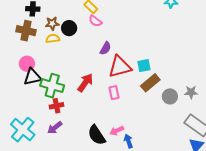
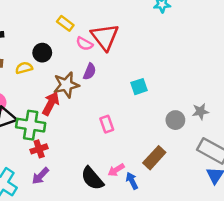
pink semicircle: (95, 21) -> (84, 44), moved
brown star: (52, 24) -> (66, 85), moved, size x1.5
red triangle: (120, 67) -> (105, 37), moved, turned -45
red arrow: (85, 83) -> (51, 104), moved
brown rectangle: (150, 83) -> (154, 158), moved

